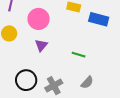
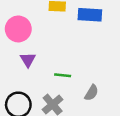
green line: (79, 55) -> (63, 75), moved

